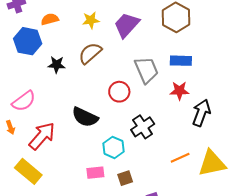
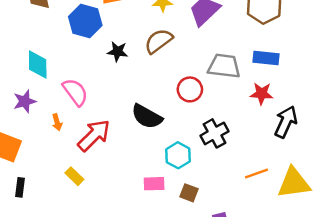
gray trapezoid: (146, 70) -> (224, 66), turned -64
pink semicircle: (24, 101) -> (75, 92), turned -95
yellow rectangle: (28, 171) -> (74, 176), size x0.6
brown square: (125, 178) -> (189, 193), turned 35

